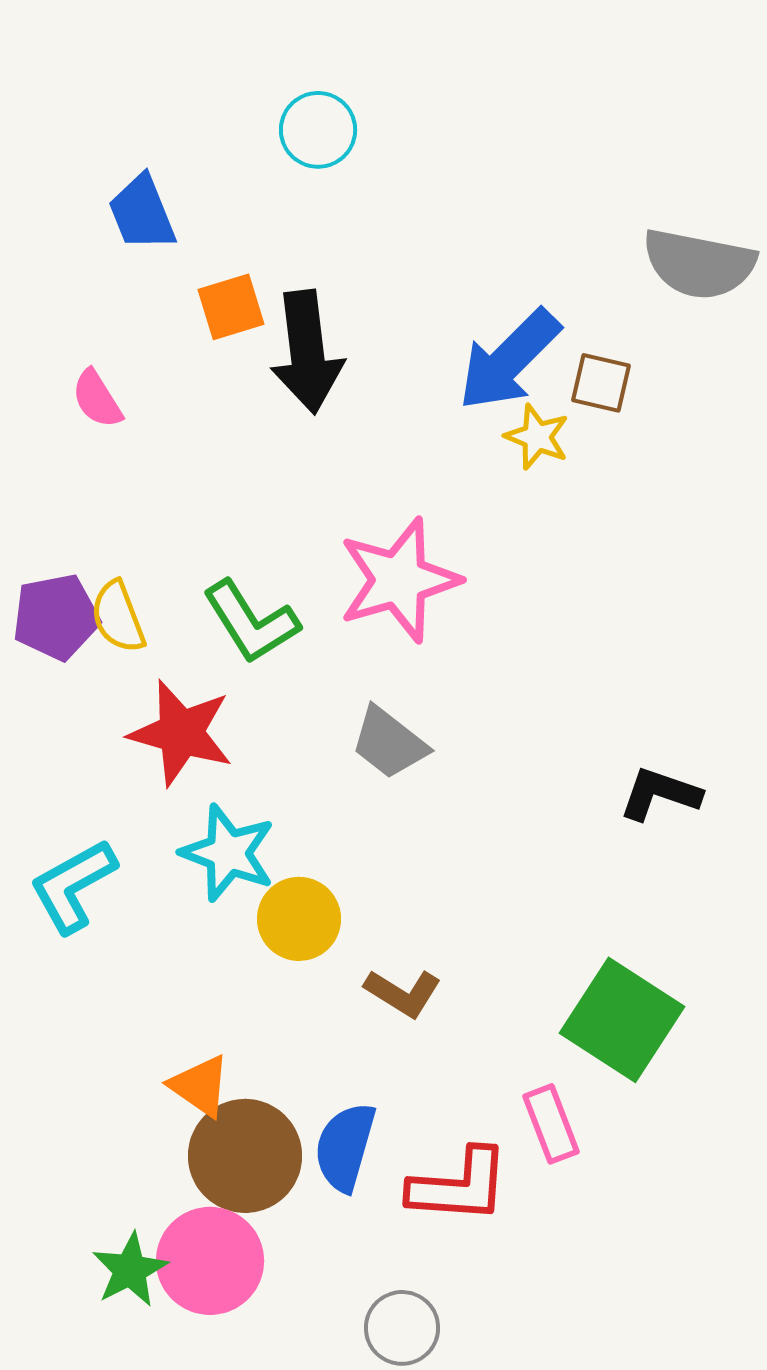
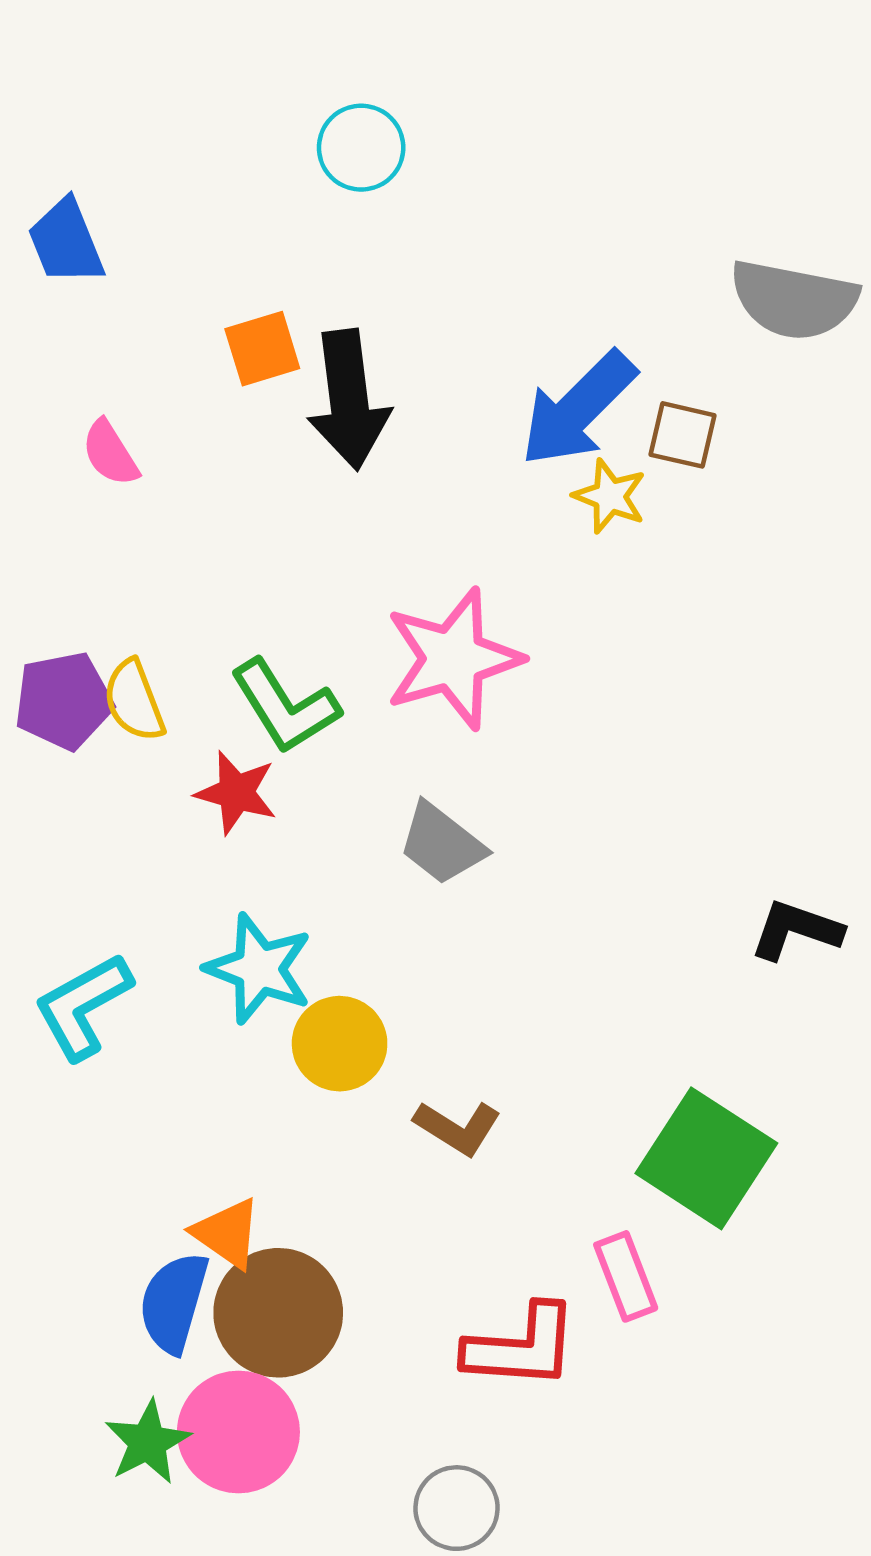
blue trapezoid: (142, 213) -> (66, 242), moved
red star: (181, 733) -> (236, 793), moved, size x0.7
black L-shape: (660, 794) -> (796, 930), moved
blue semicircle: (345, 1147) -> (174, 1303), moved

